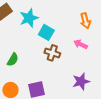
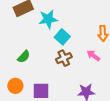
brown cross: (52, 53) -> (64, 58), turned 35

